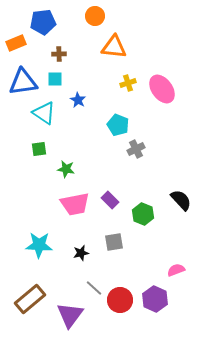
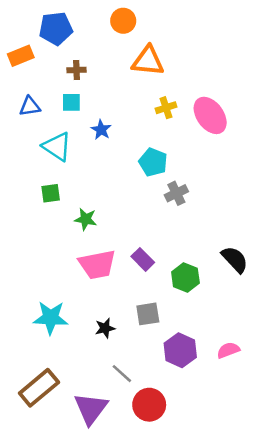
blue triangle: (23, 82) -> (30, 106), size x0.6
purple hexagon: (155, 299) -> (180, 350), moved
red circle: (120, 300) -> (149, 405), moved

